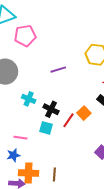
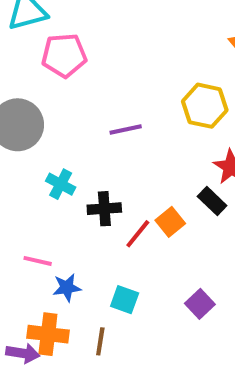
black cross: (51, 109) -> (104, 209), turned -35
cyan square: (46, 128) -> (125, 300), moved
blue star: (13, 155) -> (67, 288), moved

